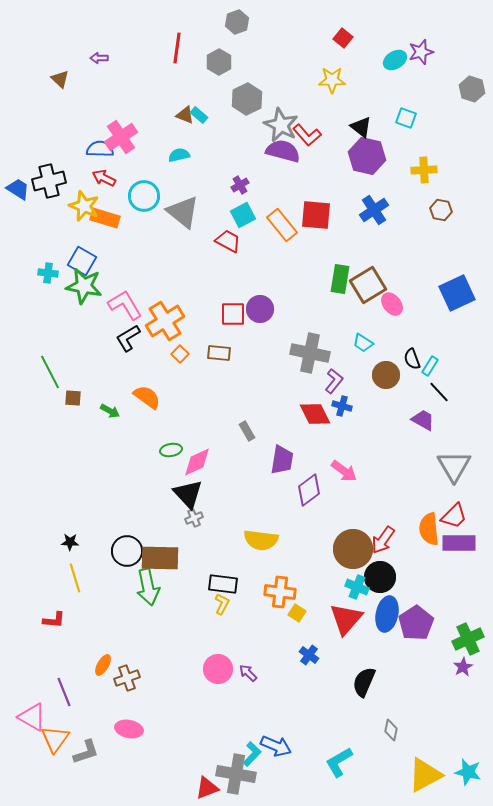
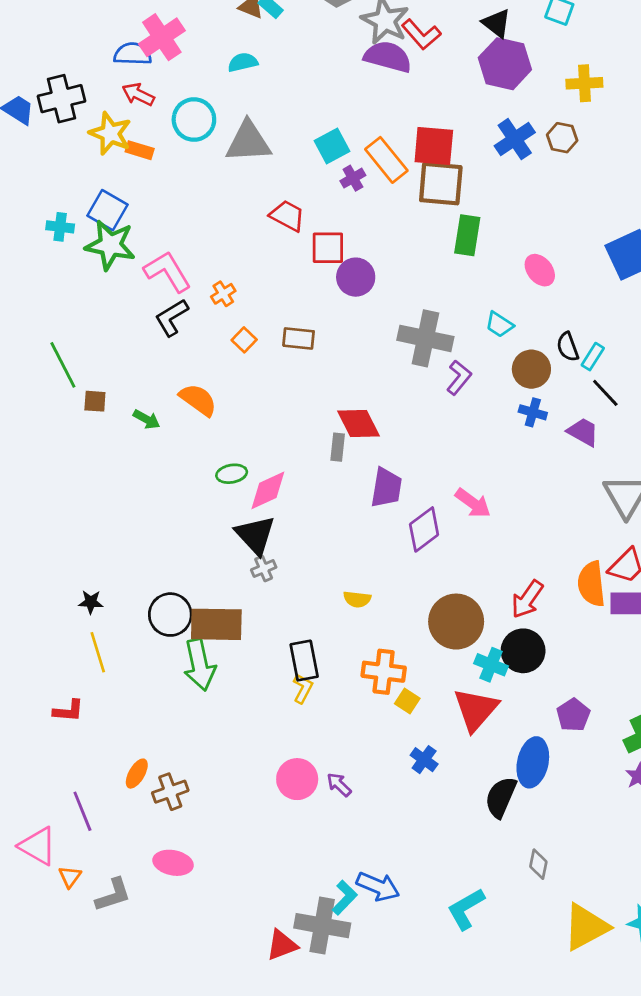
purple cross: (240, 185) -> (353, 178), moved
brown hexagon: (441, 210) -> (562, 138), moved
gray triangle: (183, 212) -> (248, 142), turned -42
orange rectangle: (105, 218) -> (140, 150), size x0.7
red trapezoid: (228, 241) -> (287, 216), moved
brown square: (368, 285) -> (441, 184), moved, turned 36
red square: (233, 314) -> (328, 248), moved
orange cross: (165, 321) -> (223, 294), size x0.5
blue cross: (342, 406) -> (533, 412), moved
red diamond: (315, 414) -> (359, 424), moved
gray rectangle: (247, 431) -> (338, 447), turned 36
yellow semicircle: (261, 540) -> (357, 599), size x0.6
brown circle: (353, 549) -> (456, 622), moved
black rectangle: (223, 584) -> (304, 661), turned 72
blue ellipse: (387, 614) -> (533, 762), moved
purple pentagon: (416, 623) -> (573, 715), size x0.7
orange triangle: (55, 739) -> (70, 877), size x0.6

